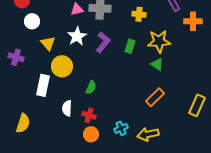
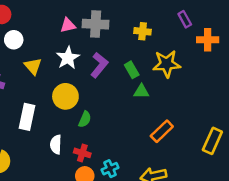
green rectangle: (130, 46) -> (132, 70), turned -48
green triangle: (157, 64) -> (141, 92), moved, turned -32
yellow circle: (62, 66) -> (65, 96), moved
cyan cross: (121, 128) -> (110, 169), moved

